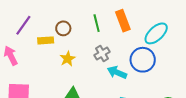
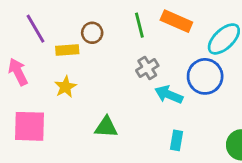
orange rectangle: (123, 21) -> (176, 21), turned -45
purple line: (23, 25) -> (36, 29), turned -65
yellow star: (68, 59) -> (65, 87), moved

